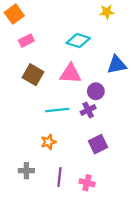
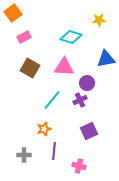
yellow star: (107, 12) -> (99, 20), moved
cyan line: (57, 110) -> (52, 100), turned -45
purple line: (59, 177) -> (54, 151), moved

